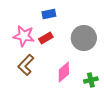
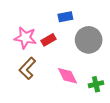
blue rectangle: (49, 14) -> (65, 17), moved
pink diamond: (64, 72) -> (67, 76), turned -75

